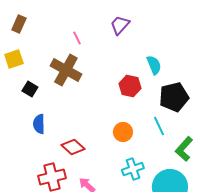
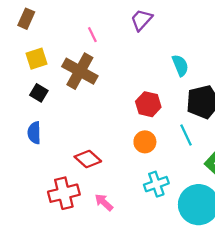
yellow square: (14, 59) -> (37, 59), moved
red hexagon: (130, 86) -> (148, 104), moved
blue semicircle: (39, 124) -> (34, 133), moved

